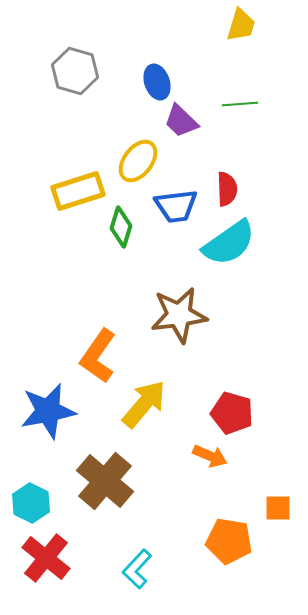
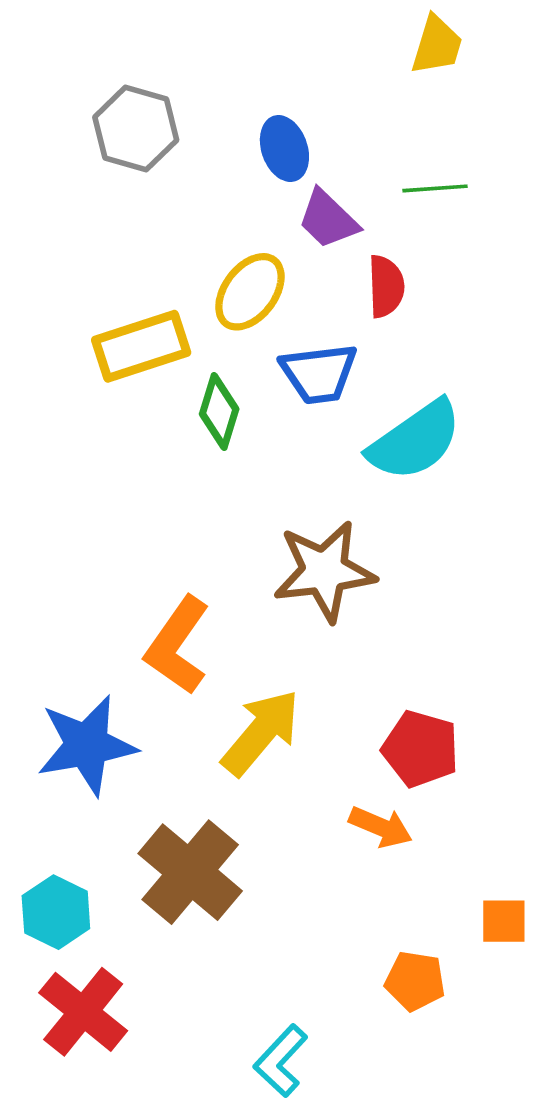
red semicircle: (227, 189) -> (386, 286), moved
orange pentagon: (229, 541) -> (415, 981), size x0.7
cyan L-shape: (137, 569) -> (281, 1061), moved

